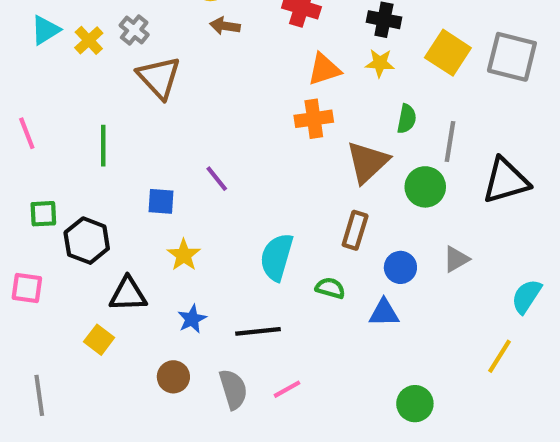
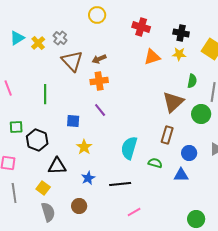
brown arrow: (225, 26) -> (99, 59), moved, turned -32
orange cross: (314, 119) -> (99, 81), moved
gray semicircle: (233, 389) -> (48, 212), moved
gray line: (39, 395) -> (14, 193), moved

